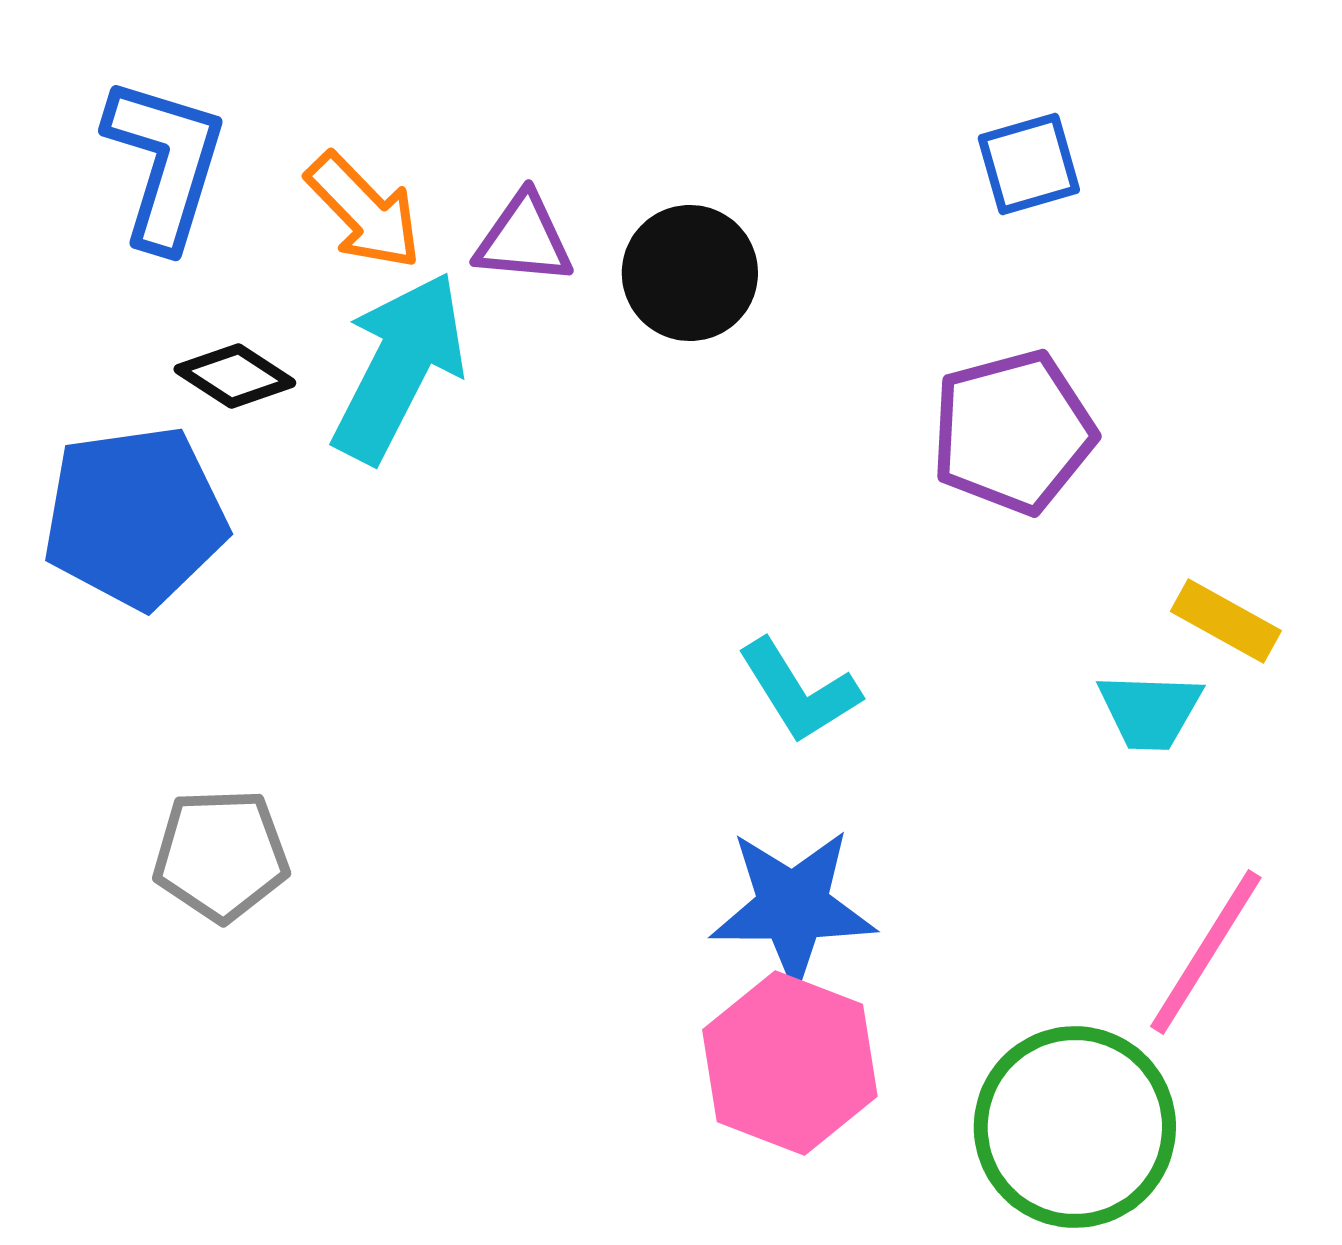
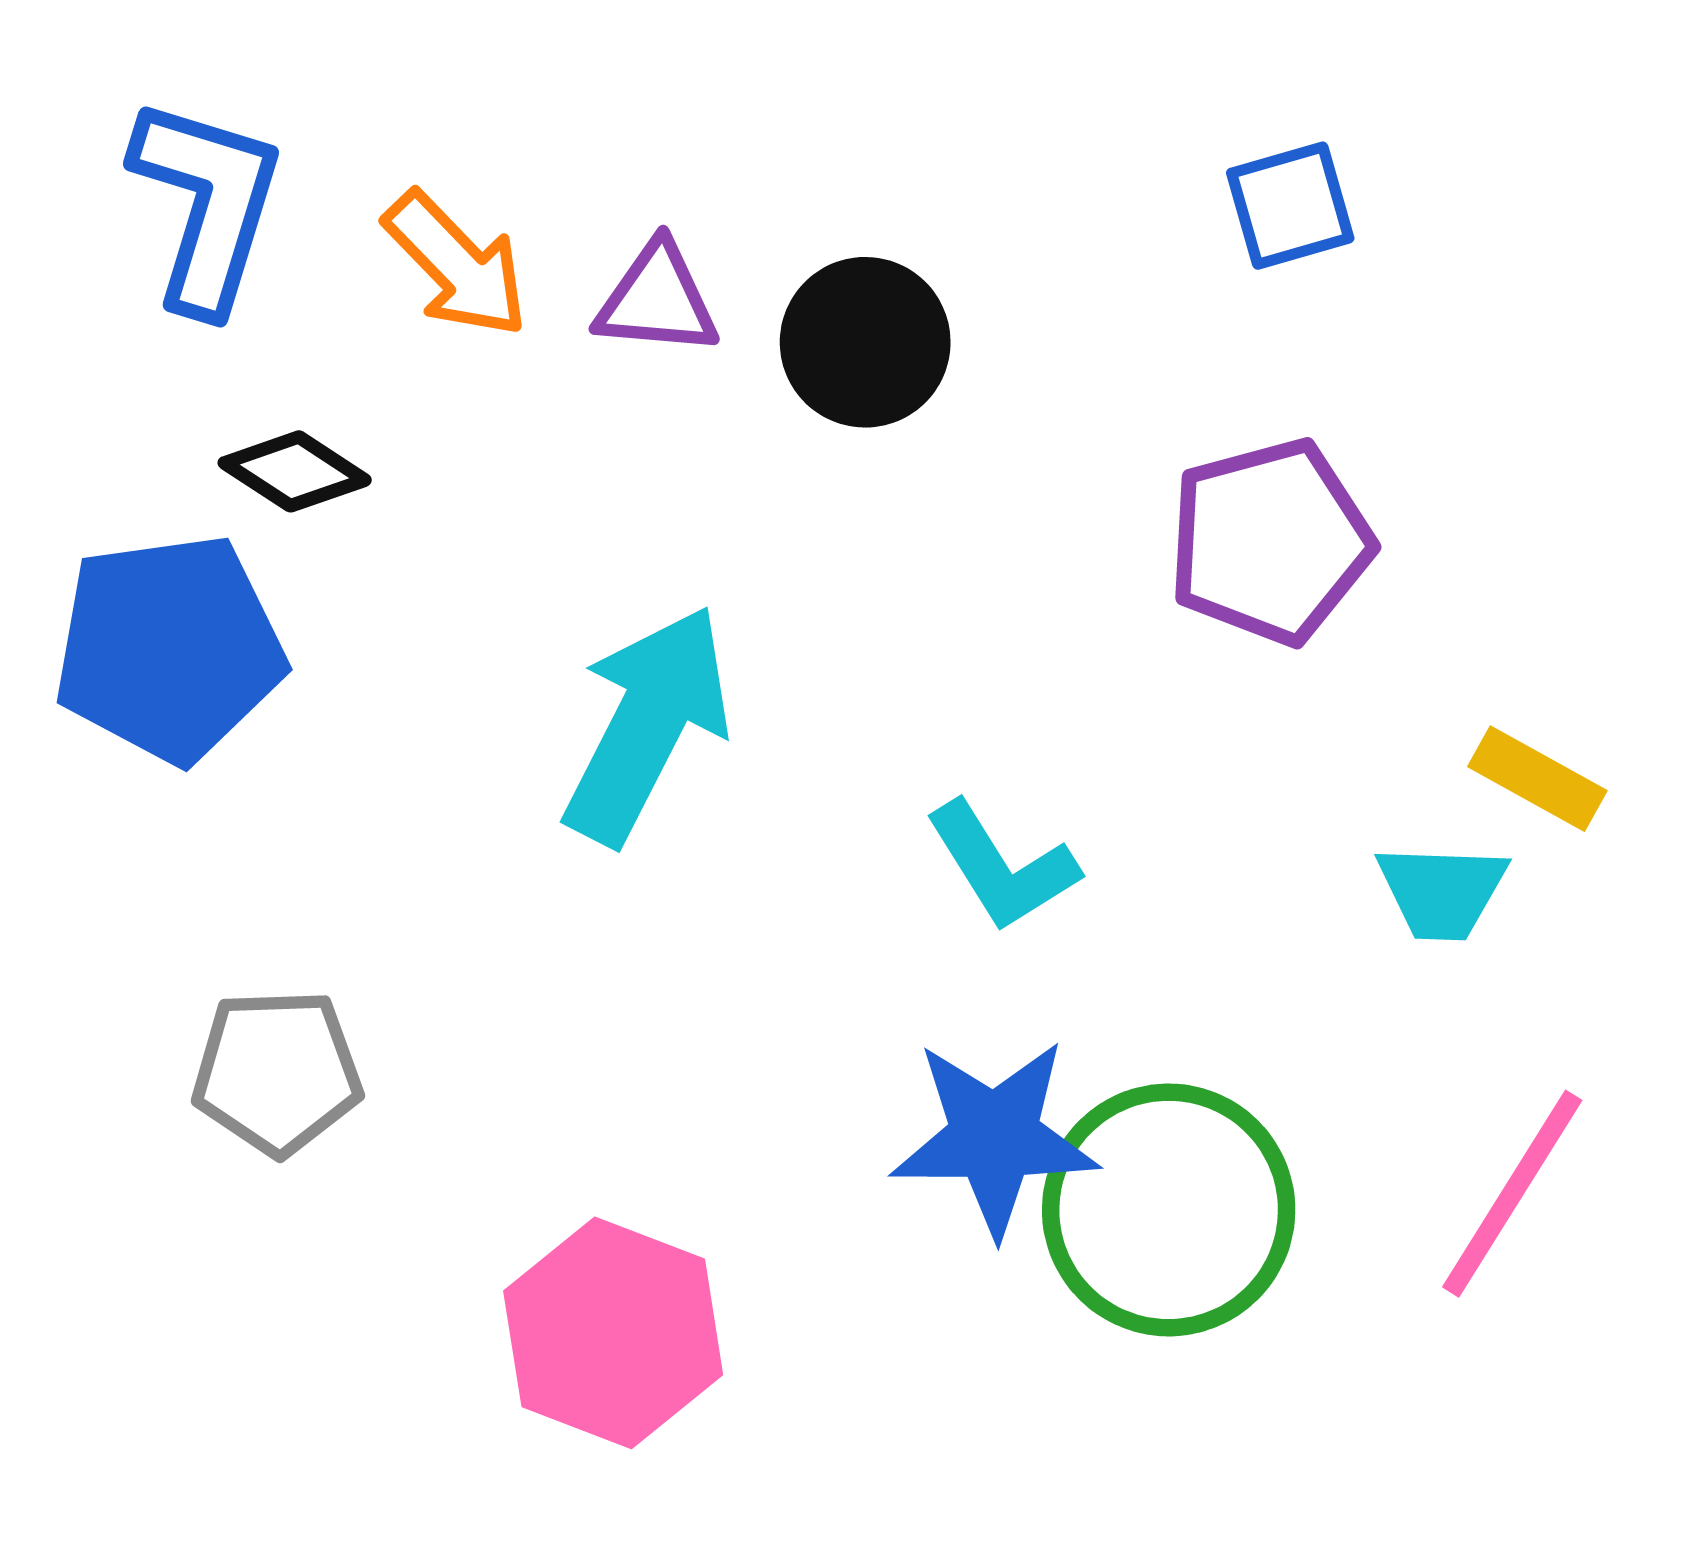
cyan arrow: (399, 367) -> (647, 725), moved
pink hexagon: (790, 1063) -> (613, 1333), moved
green circle: (1075, 1127) -> (1169, 1210), moved

